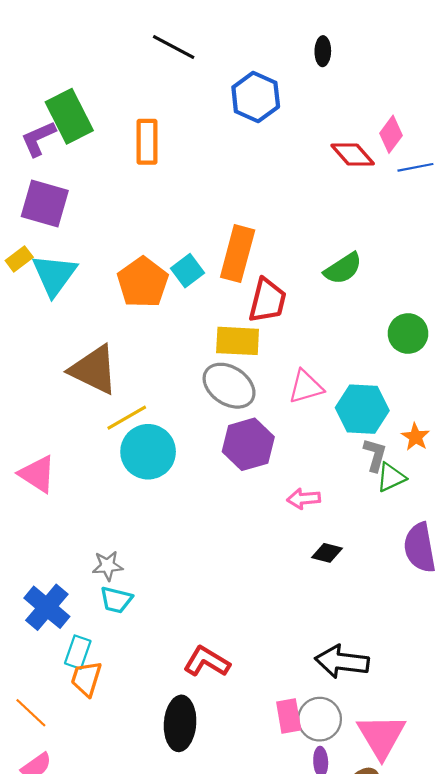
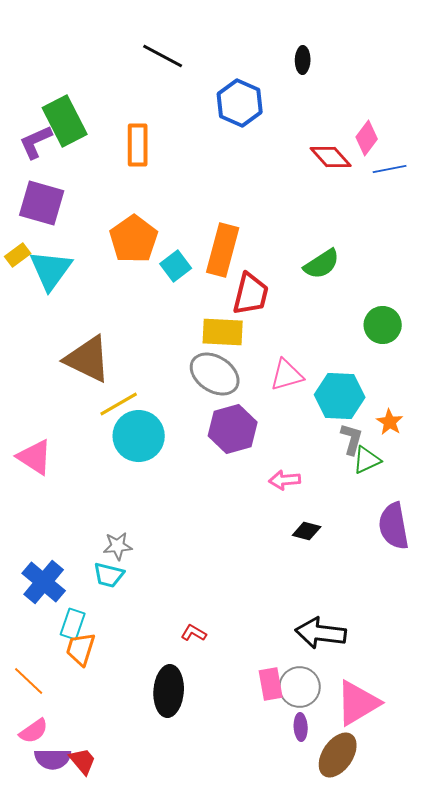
orange pentagon: (143, 282) -> (134, 239), moved
gray star: (108, 566) -> (118, 546), moved
red L-shape: (207, 662) -> (194, 633), size x0.6
pink triangle: (381, 736) -> (358, 703), turned 30

